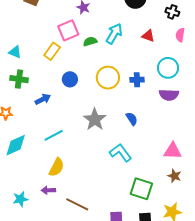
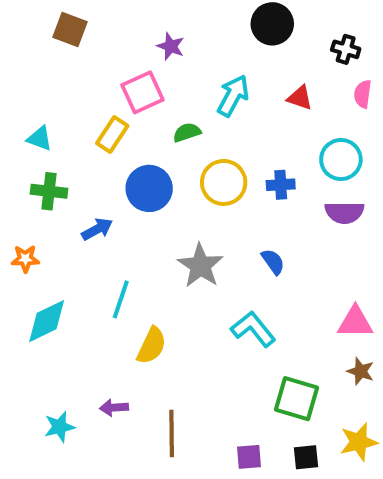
green semicircle: (90, 41) -> (187, 132), moved
blue circle: (70, 79) -> (149, 188), size x1.5
cyan line: (54, 135) -> (121, 299), turned -42
yellow semicircle: (56, 167) -> (152, 346), moved
brown line: (77, 204) -> (172, 433), turned 65

